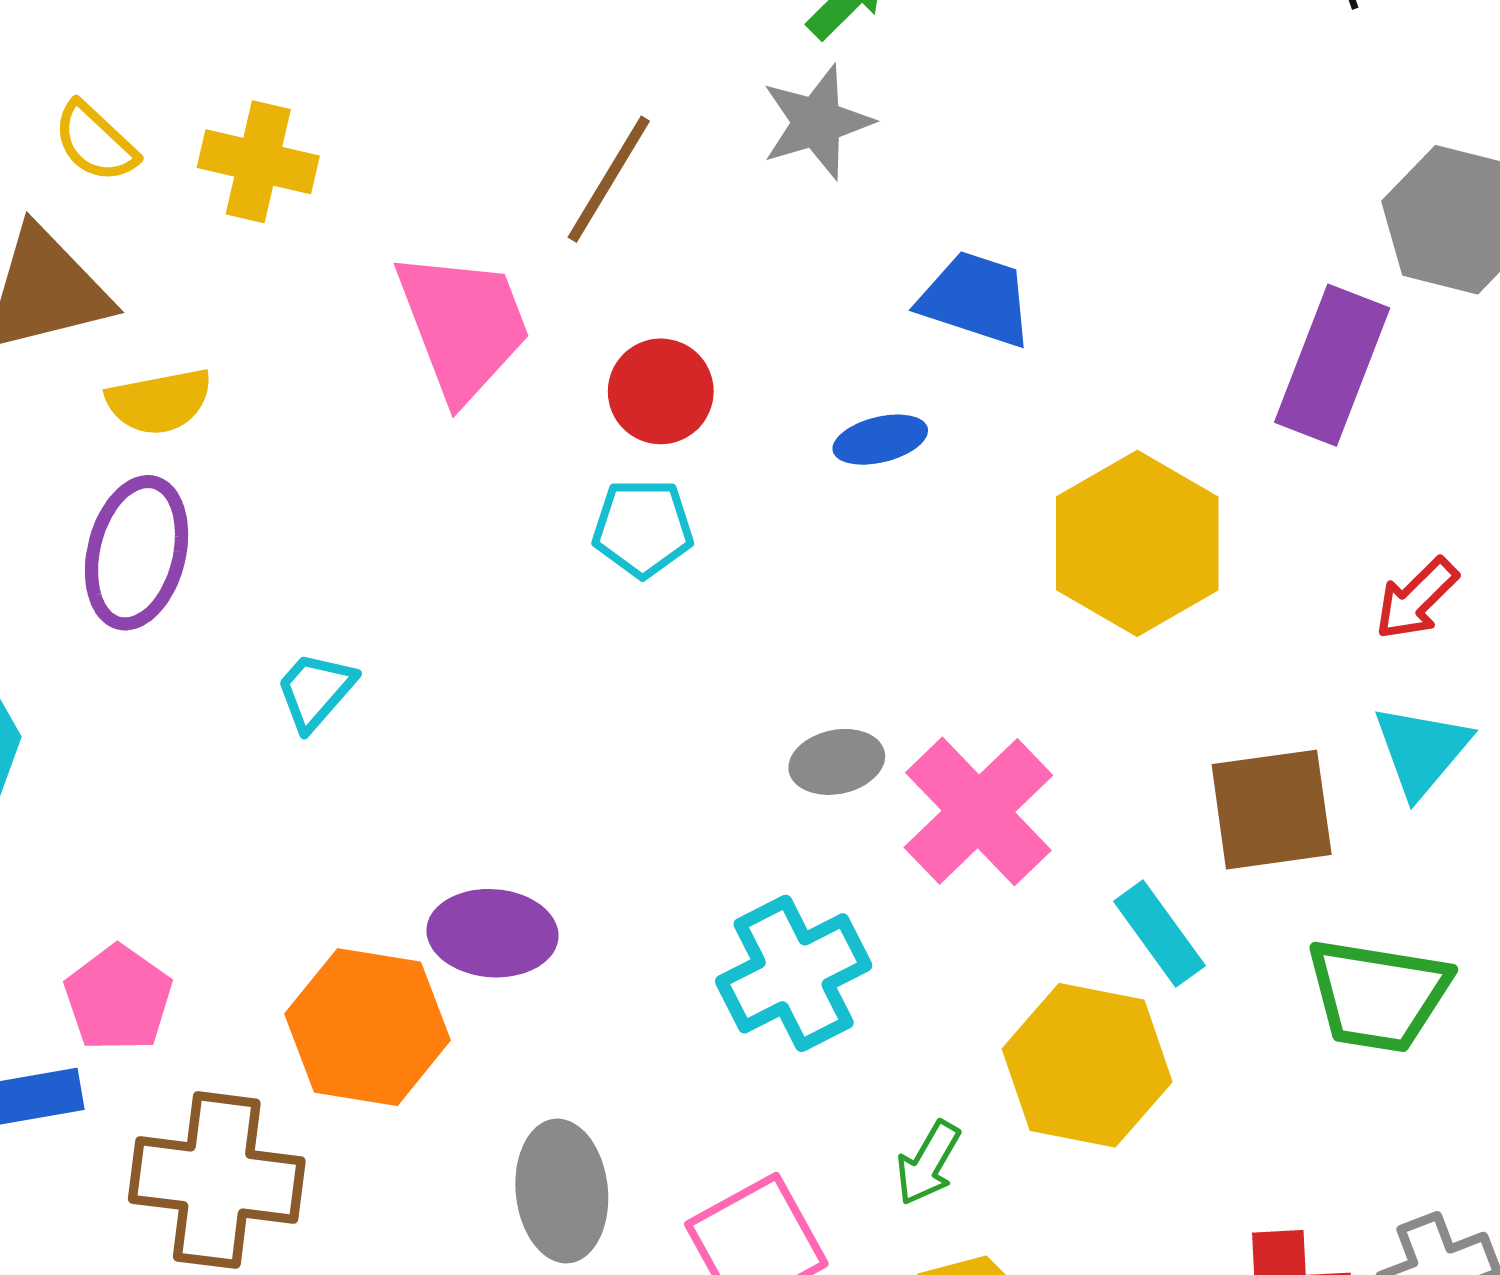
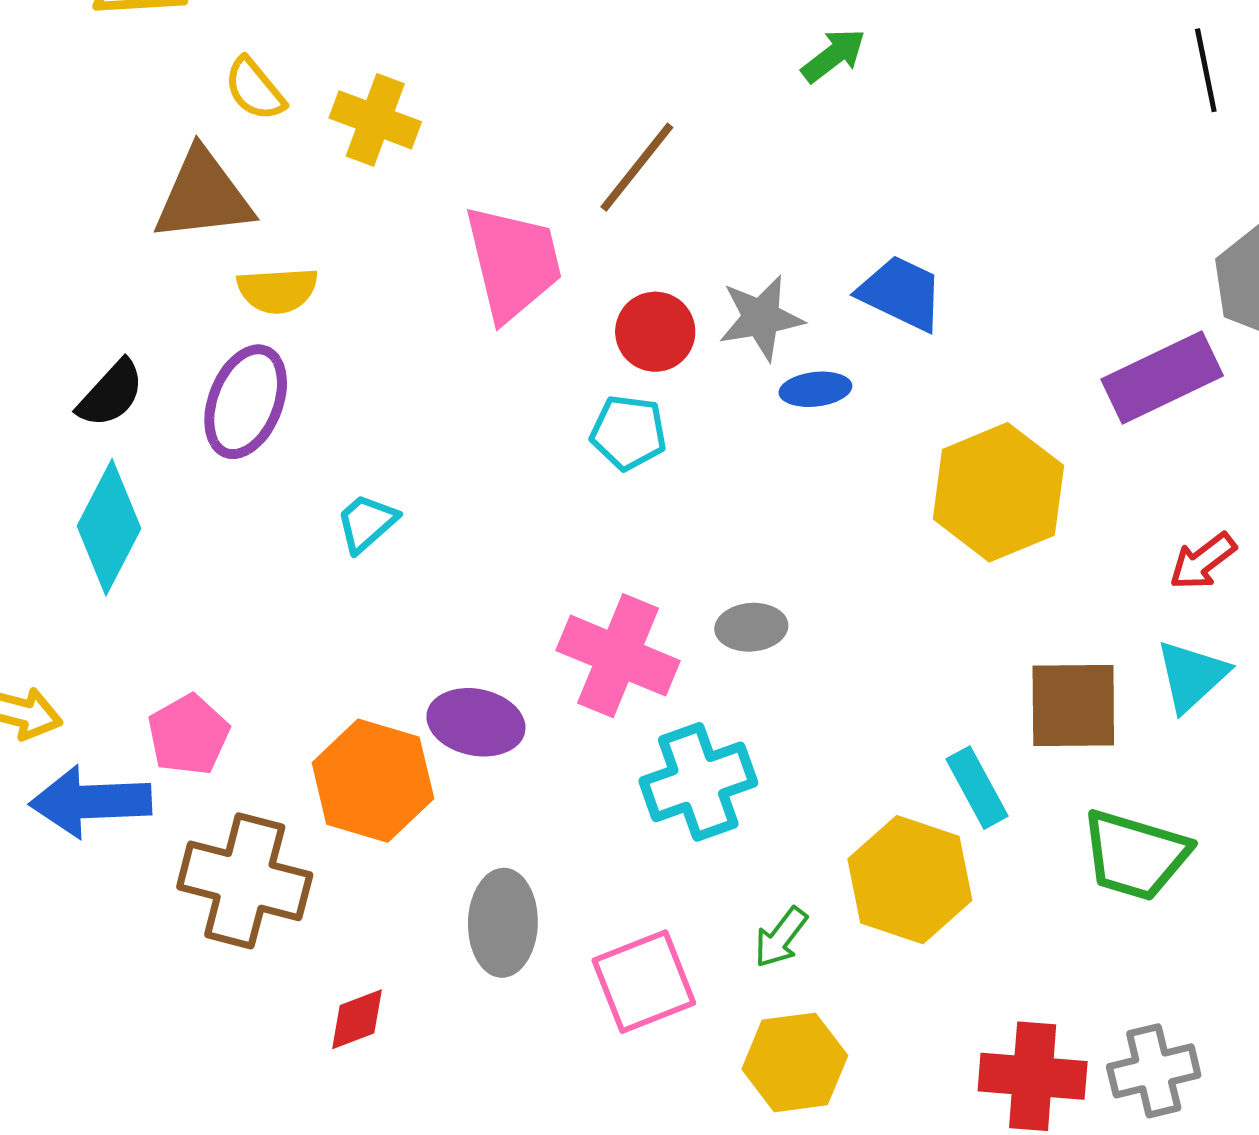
gray star: (817, 122) -> (761, 318), moved
purple rectangle: (1332, 365) -> (1162, 377), turned 36
pink cross: (978, 811) -> (618, 656), moved, turned -31

